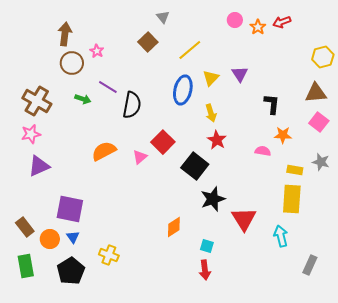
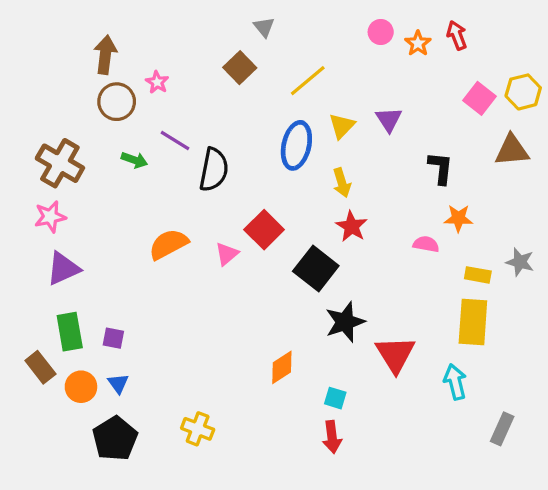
red arrow: (282, 22) -> (457, 35), turned 90
pink square: (319, 122) -> (479, 98), moved
purple square: (70, 209) -> (113, 338), size x0.5
yellow cross: (109, 255) -> (198, 429), moved
green rectangle: (26, 266) -> (70, 332), moved

